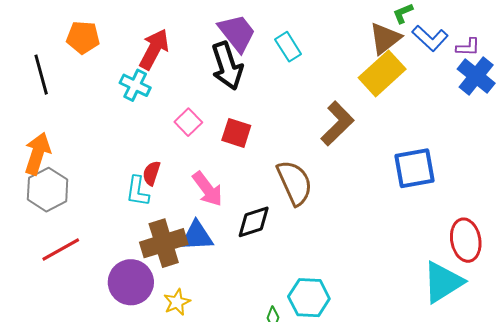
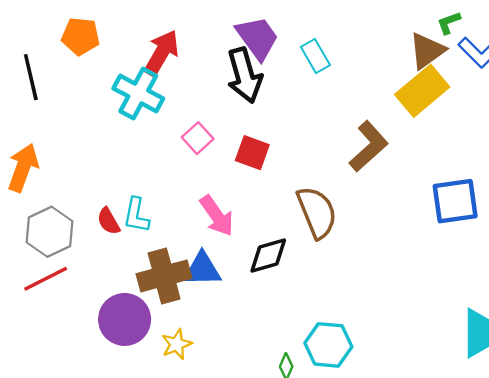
cyan cross: (135, 85) -> (138, 93), size x1.4
red semicircle: (151, 173) -> (109, 221), moved, turned -50
gray hexagon: (48, 190) -> (50, 232), moved

